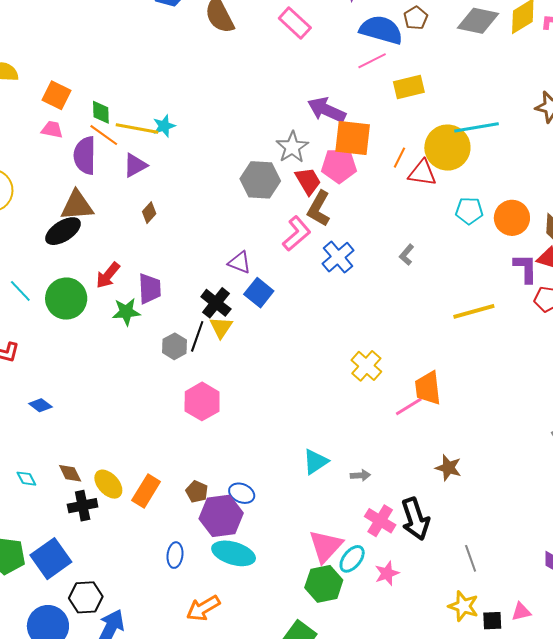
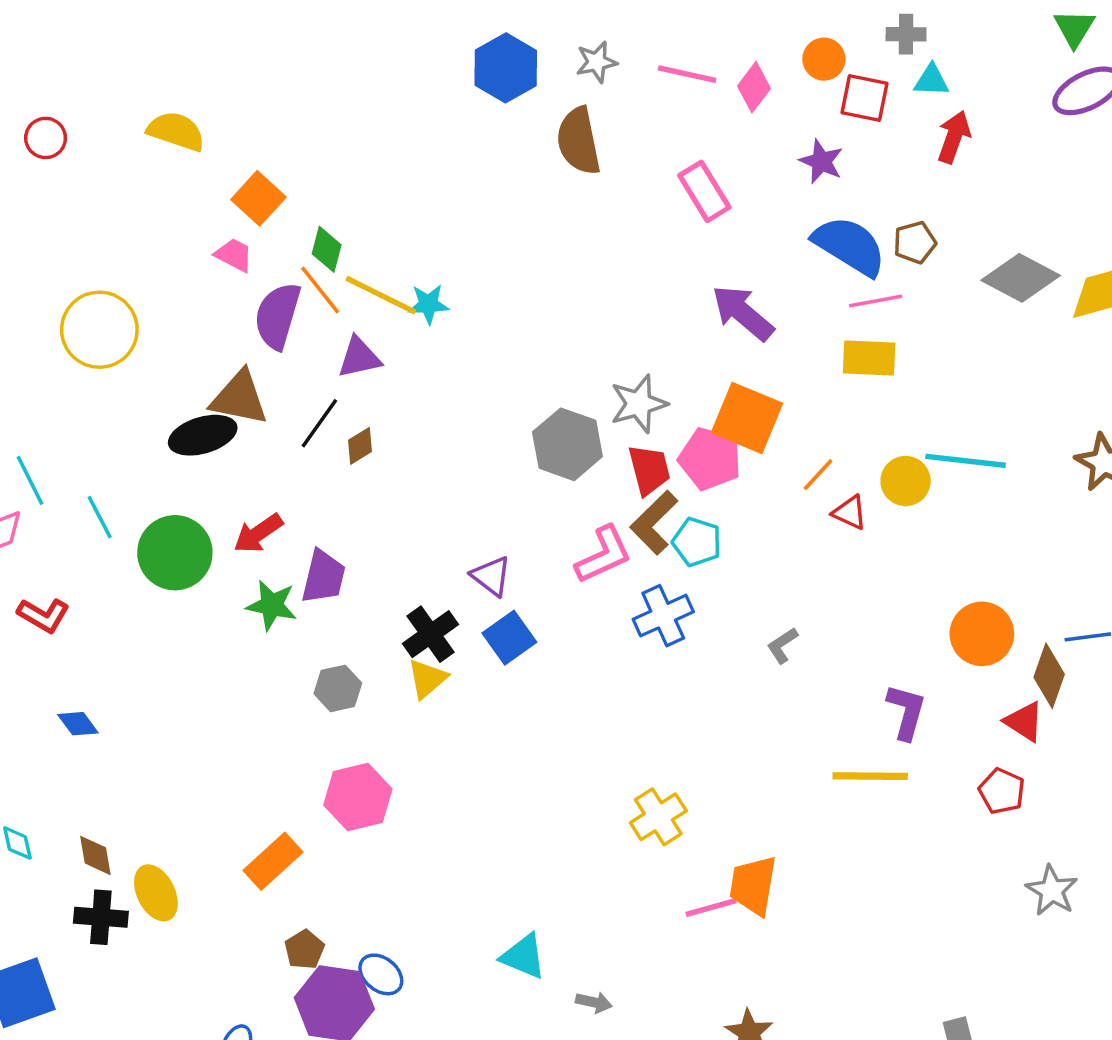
pink line: (372, 61) -> (876, 301), moved
purple arrow: (327, 110) -> (743, 313), moved
yellow circle: (447, 148) -> (906, 481), size x0.6
red triangle: (422, 173) -> (850, 512), size x0.7
cyan pentagon: (469, 211) -> (697, 542), moved
purple L-shape: (525, 268) -> (906, 712), moved
black line: (197, 336) -> (319, 423), moved
cyan triangle: (315, 462) -> (523, 956), turned 40
orange rectangle: (146, 491) -> (273, 861), moved

